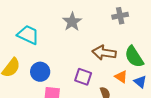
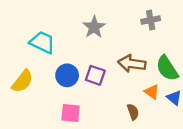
blue circle: (40, 72) -> (67, 75), moved
purple square: (83, 77) -> (95, 75), moved

